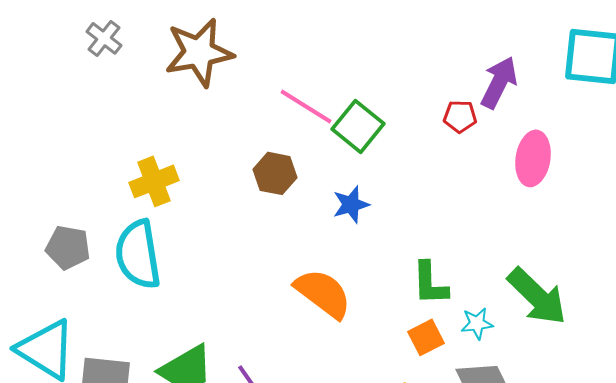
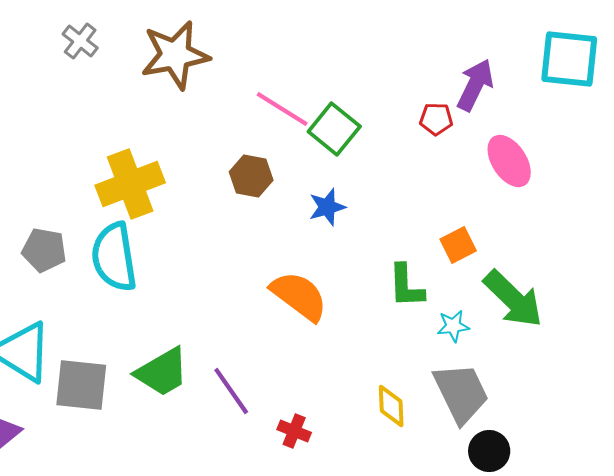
pink ellipse: (533, 158) -> (509, 161), turned -42
yellow cross: (154, 181) -> (130, 184), size x1.4
orange square: (426, 337) -> (458, 245), moved

